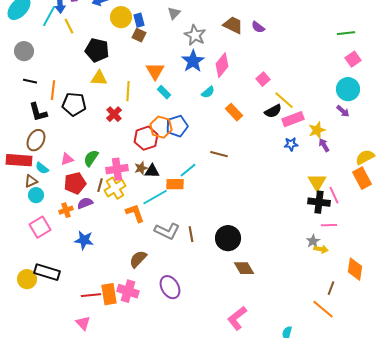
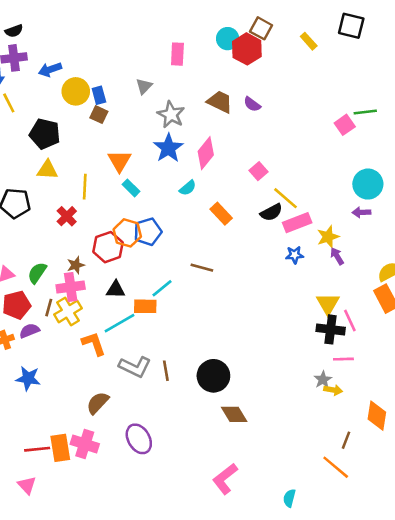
pink square: (353, 59) -> (345, 125), moved
purple arrow: (343, 111) -> (361, 212), turned 136
brown star: (141, 168) -> (76, 265), moved

